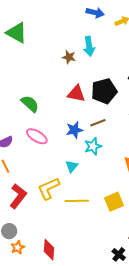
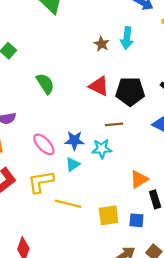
blue star: (74, 130) -> (74, 140), moved
pink ellipse: (37, 136) -> (44, 144), moved

